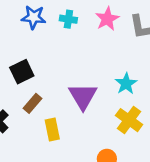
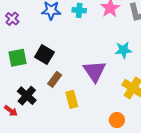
black square: (22, 72) -> (44, 55), turned -30
cyan star: (126, 84) -> (123, 50), moved, turned 30

